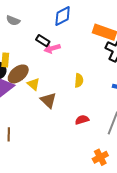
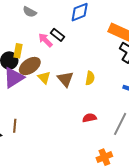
pink arrow: (52, 48) -> (45, 40), moved, turned 56
brown triangle: (48, 100) -> (65, 79), moved

